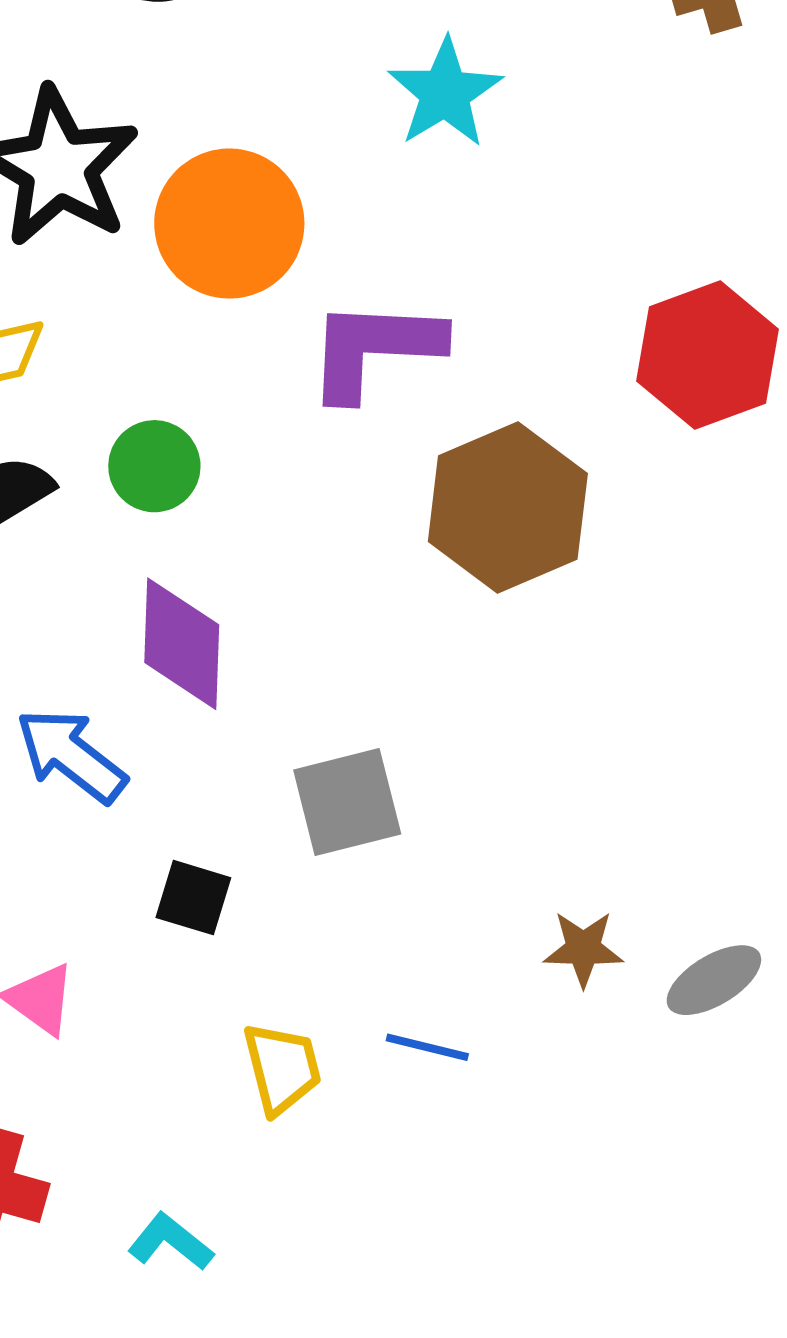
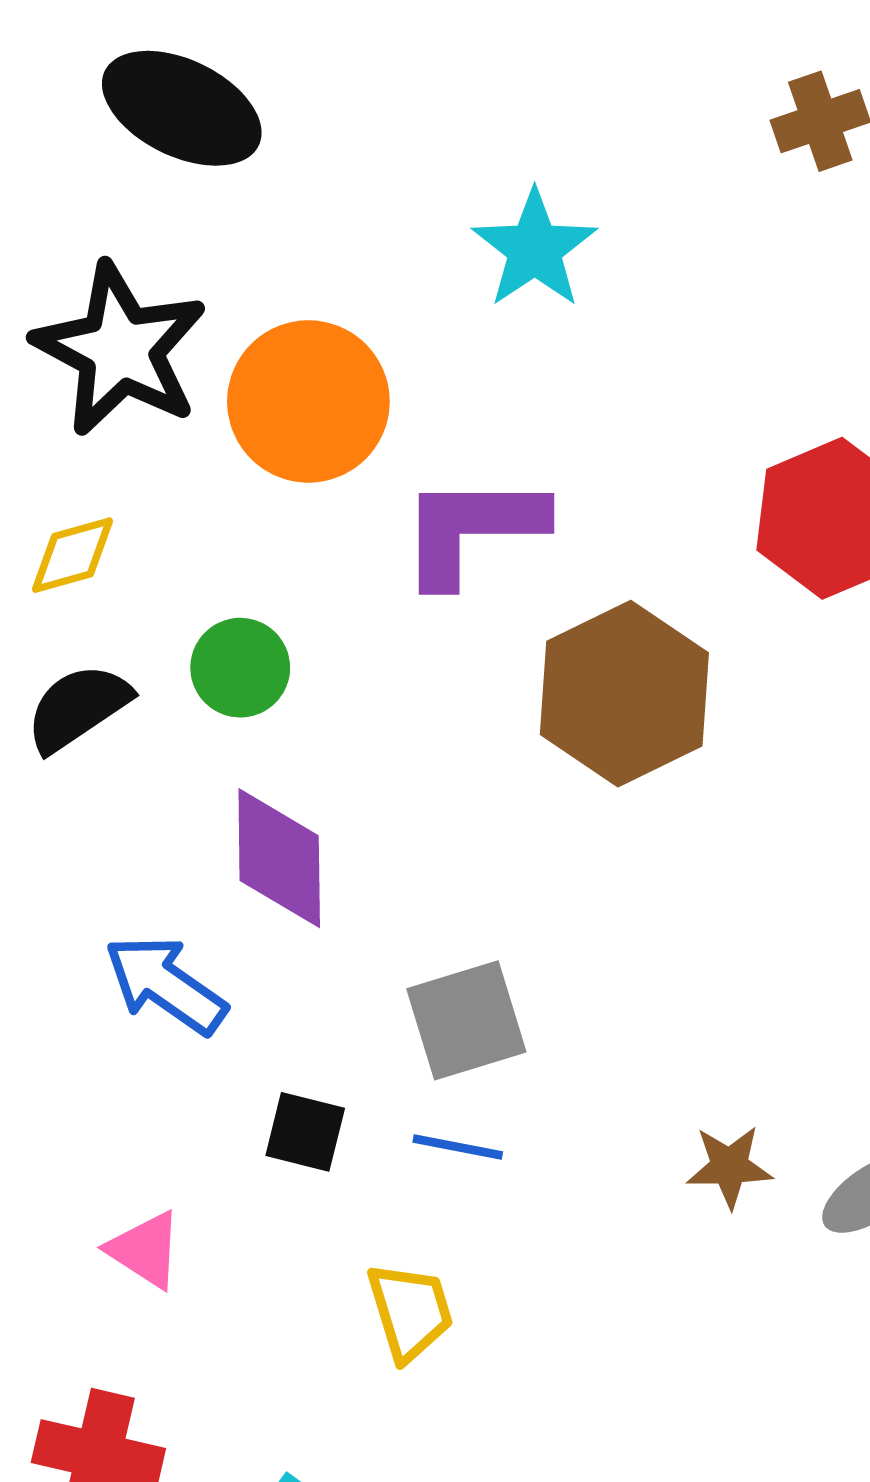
blue line: (427, 1047) -> (458, 1147), moved

